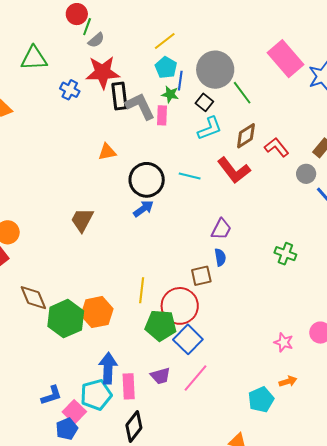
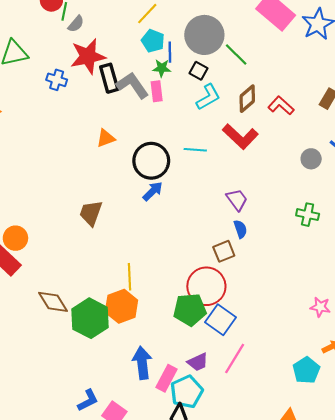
gray circle: (306, 174) -> (311, 159), moved
purple trapezoid: (221, 229) -> (237, 200), turned -55
yellow line: (142, 290) -> (129, 277), moved
pink rectangle: (129, 386) -> (166, 378), turned 40
cyan pentagon: (96, 395) -> (187, 392), moved

